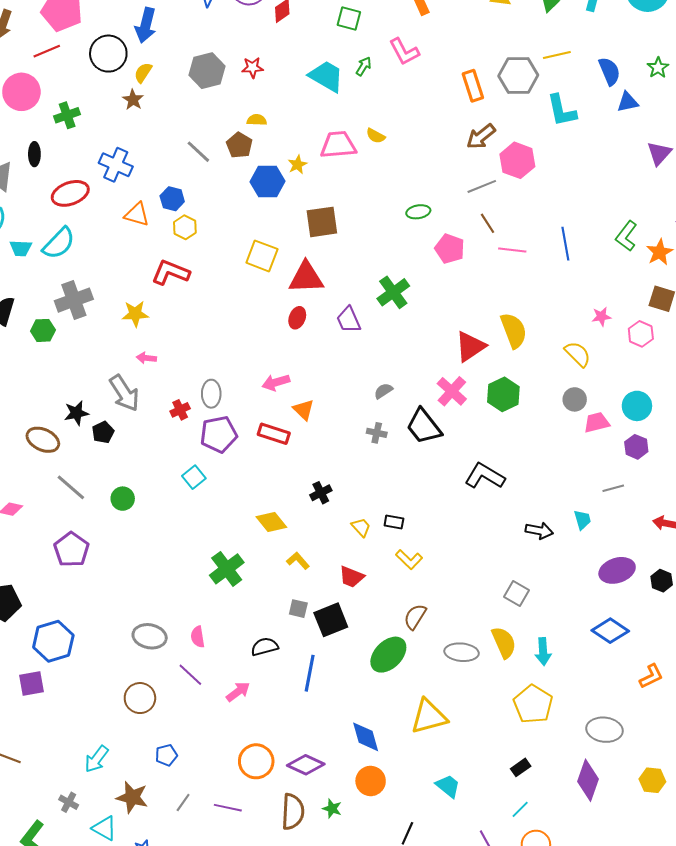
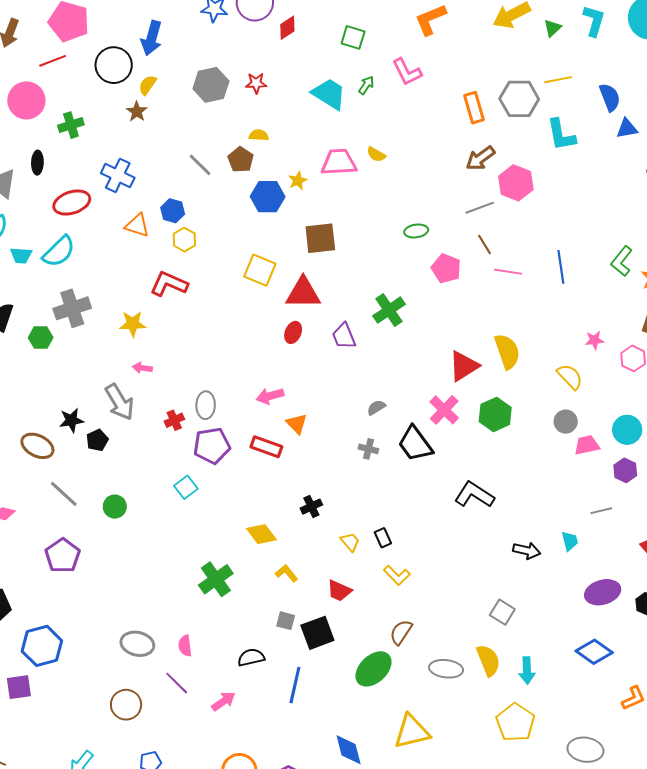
black rectangle: (394, 522) -> (383, 538), turned 54

